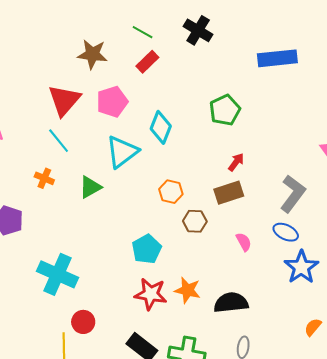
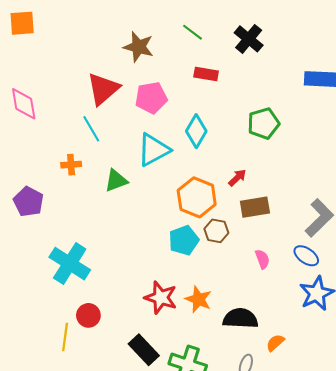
red rectangle: (147, 62) -> (206, 74), moved, turned 45
red arrow: (236, 162) -> (237, 178), moved
orange cross: (44, 178) -> (71, 165), turned -36
orange hexagon: (171, 192) -> (197, 197), size x1.6
cyan pentagon: (147, 249) -> (184, 240), moved
orange semicircle: (313, 327) -> (275, 343), moved

